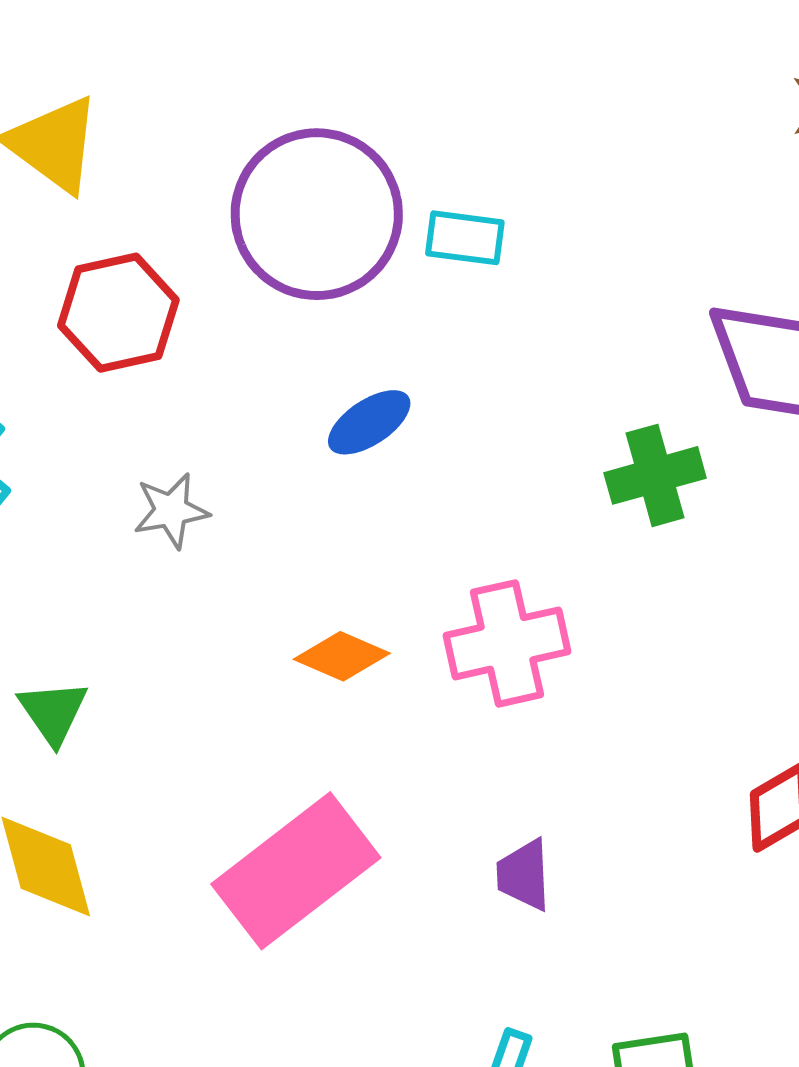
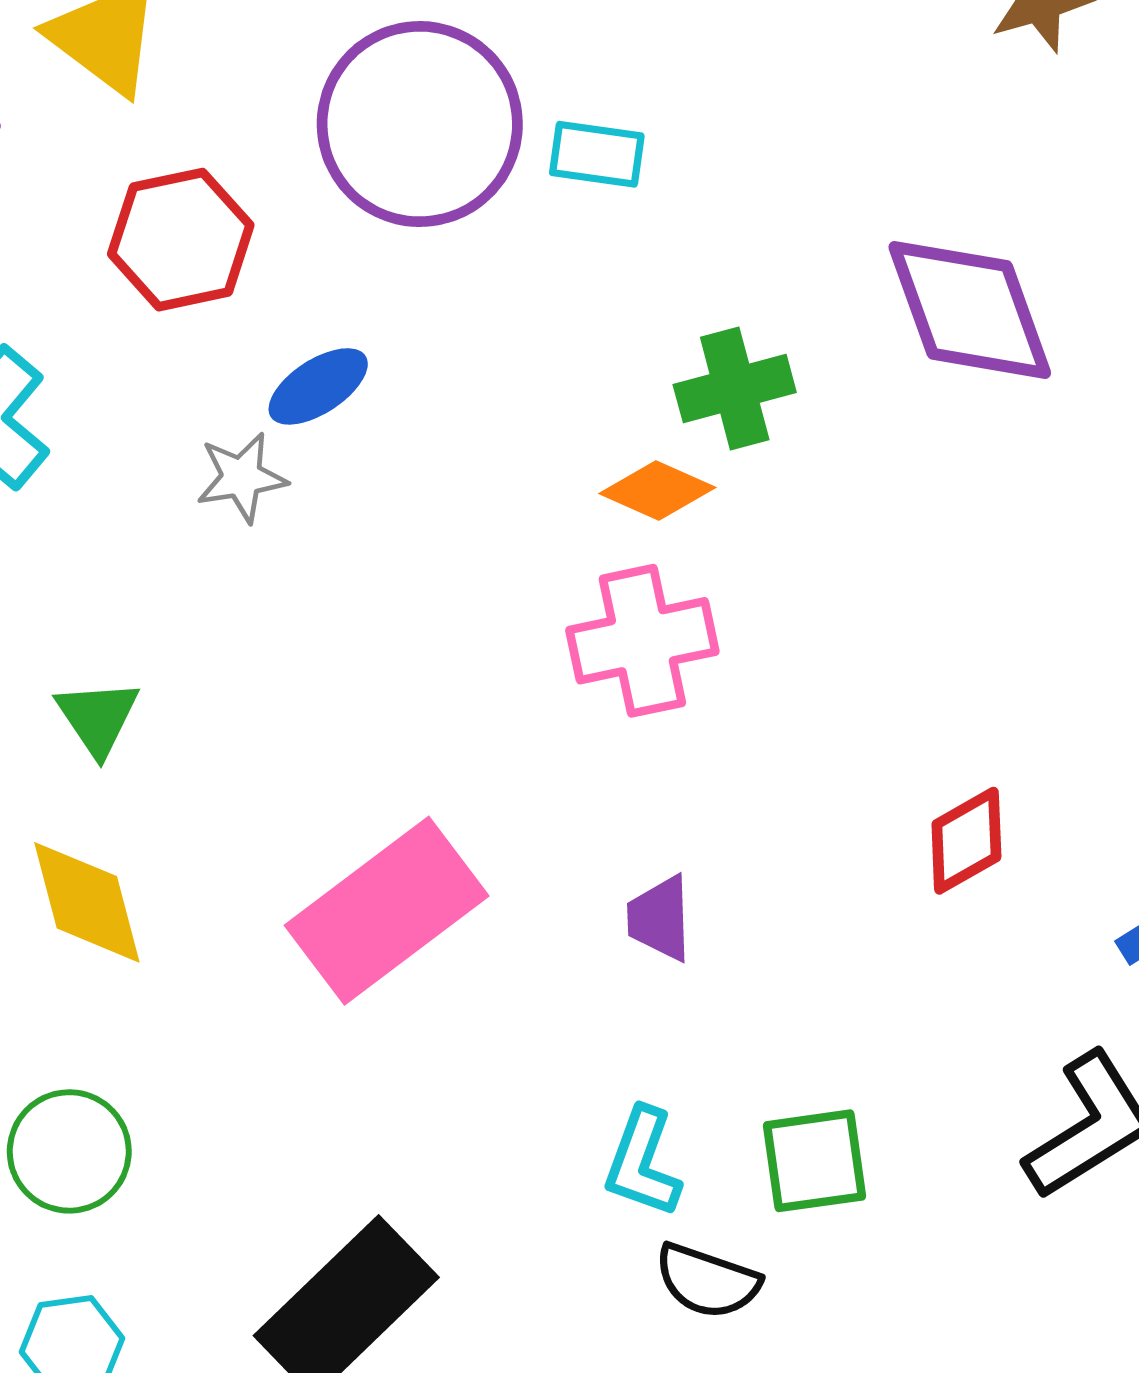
blue ellipse: (369, 422) -> (318, 386), moved
green cross: (655, 475) -> (735, 388), moved
orange diamond: (342, 656) -> (657, 490), moved

